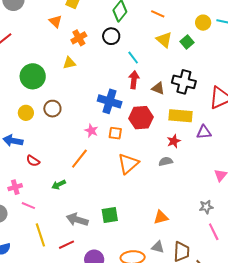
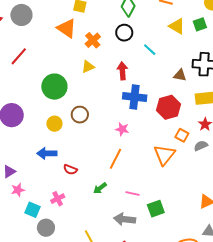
orange triangle: (55, 21) -> (67, 28), size x1.5
green square: (187, 42) -> (200, 24), turned 32
red arrow: (134, 80) -> (122, 71), moved
orange square: (115, 133) -> (182, 135), moved, turned 32
pink line: (28, 206) -> (132, 193), moved

